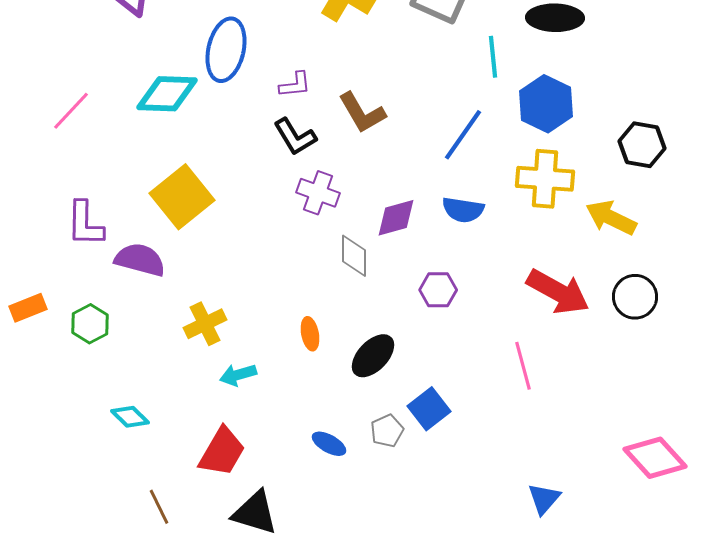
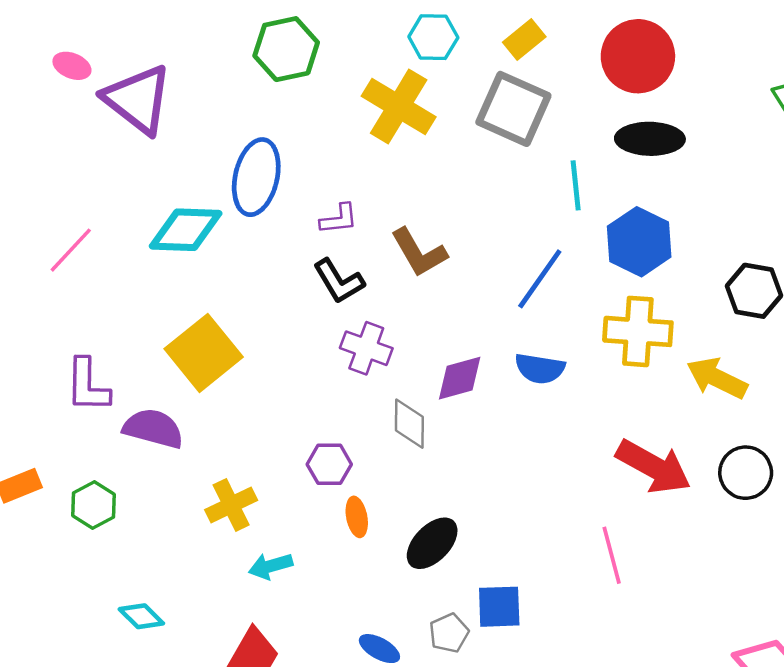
purple hexagon: (438, 290) -> (329, 464), moved
blue square: (429, 409) -> (499, 607), turned 36

